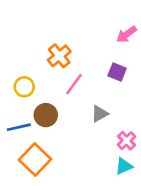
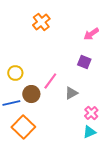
orange cross: (59, 56) -> (41, 22), moved
pink line: (74, 84) -> (50, 81), moved

